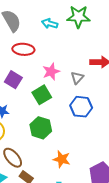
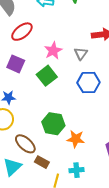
red ellipse: (23, 49) -> (22, 32), turned -35
green hexagon: (41, 128) -> (53, 124), moved

